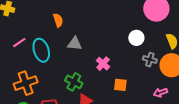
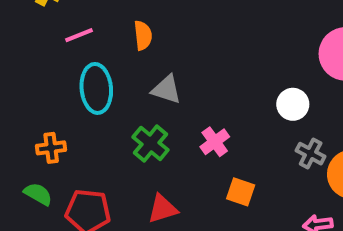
pink line: (19, 43) -> (79, 35), moved
green cross: (74, 82) -> (151, 144), moved
orange cross: (26, 83) -> (51, 148), size x0.6

